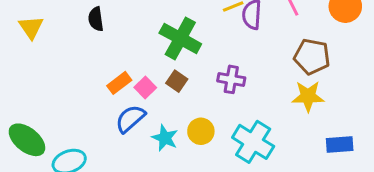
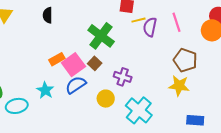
purple cross: (231, 79) -> (123, 77), moved
pink square: (145, 87) -> (73, 65), size x1.6
blue semicircle: (130, 119) -> (76, 85), moved
cyan star: (165, 138) -> (45, 90), moved

